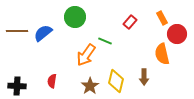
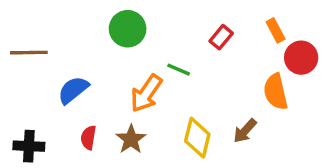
blue semicircle: (43, 33) -> (73, 90), moved
brown arrow: (144, 77) -> (245, 131), turned 42
brown star: (90, 86) -> (131, 139), moved

